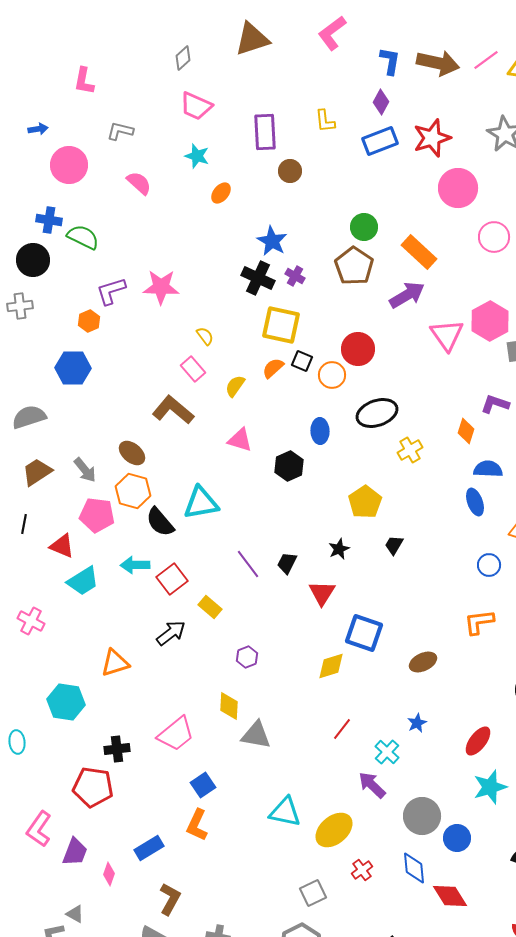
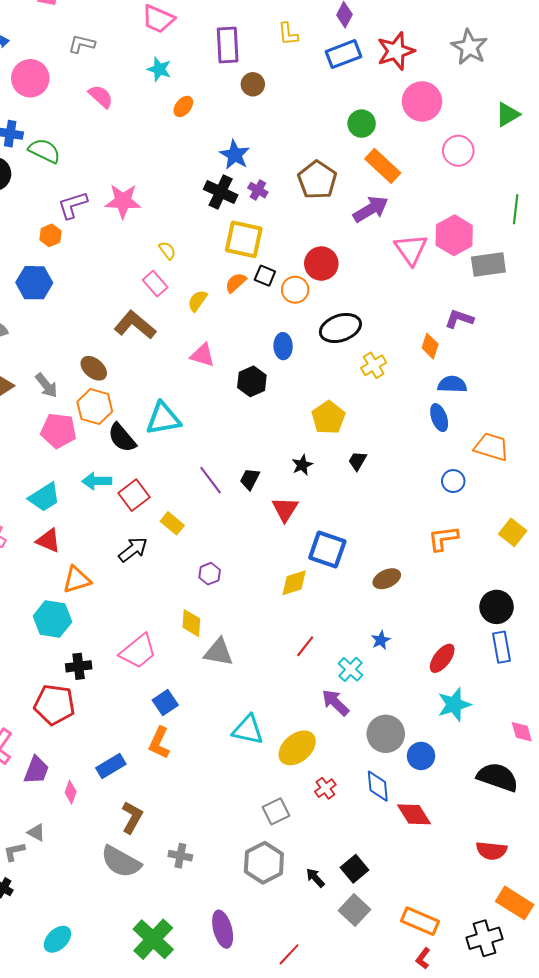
green circle: (364, 227) -> (362, 124), moved
red triangle: (62, 546) -> (48, 540), moved
cyan hexagon: (66, 702) -> (52, 619), moved

